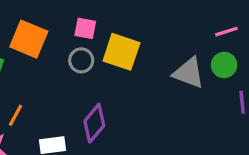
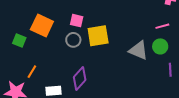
yellow square: (121, 52) -> (98, 36), turned -30

